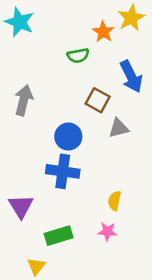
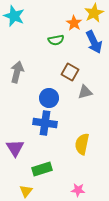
blue arrow: (131, 76) -> (94, 42), moved
yellow semicircle: (114, 201) -> (82, 144), size x1.5
pink star: (107, 231) -> (78, 190), moved

